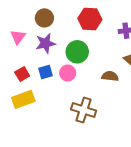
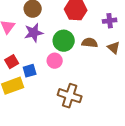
blue square: (45, 72) -> (30, 71), moved
brown semicircle: (110, 76) -> (90, 43), moved

